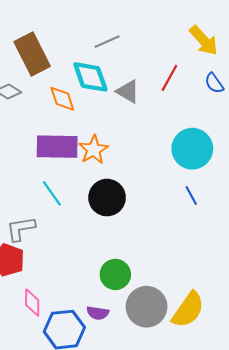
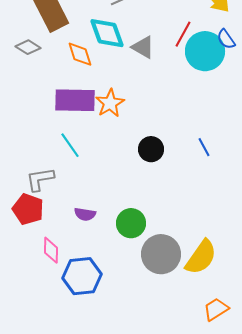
cyan circle: (192, 149) -> (205, 51), moved
black circle: (107, 198) -> (151, 149), moved, size x0.7
purple semicircle: (98, 313) -> (85, 214), moved

